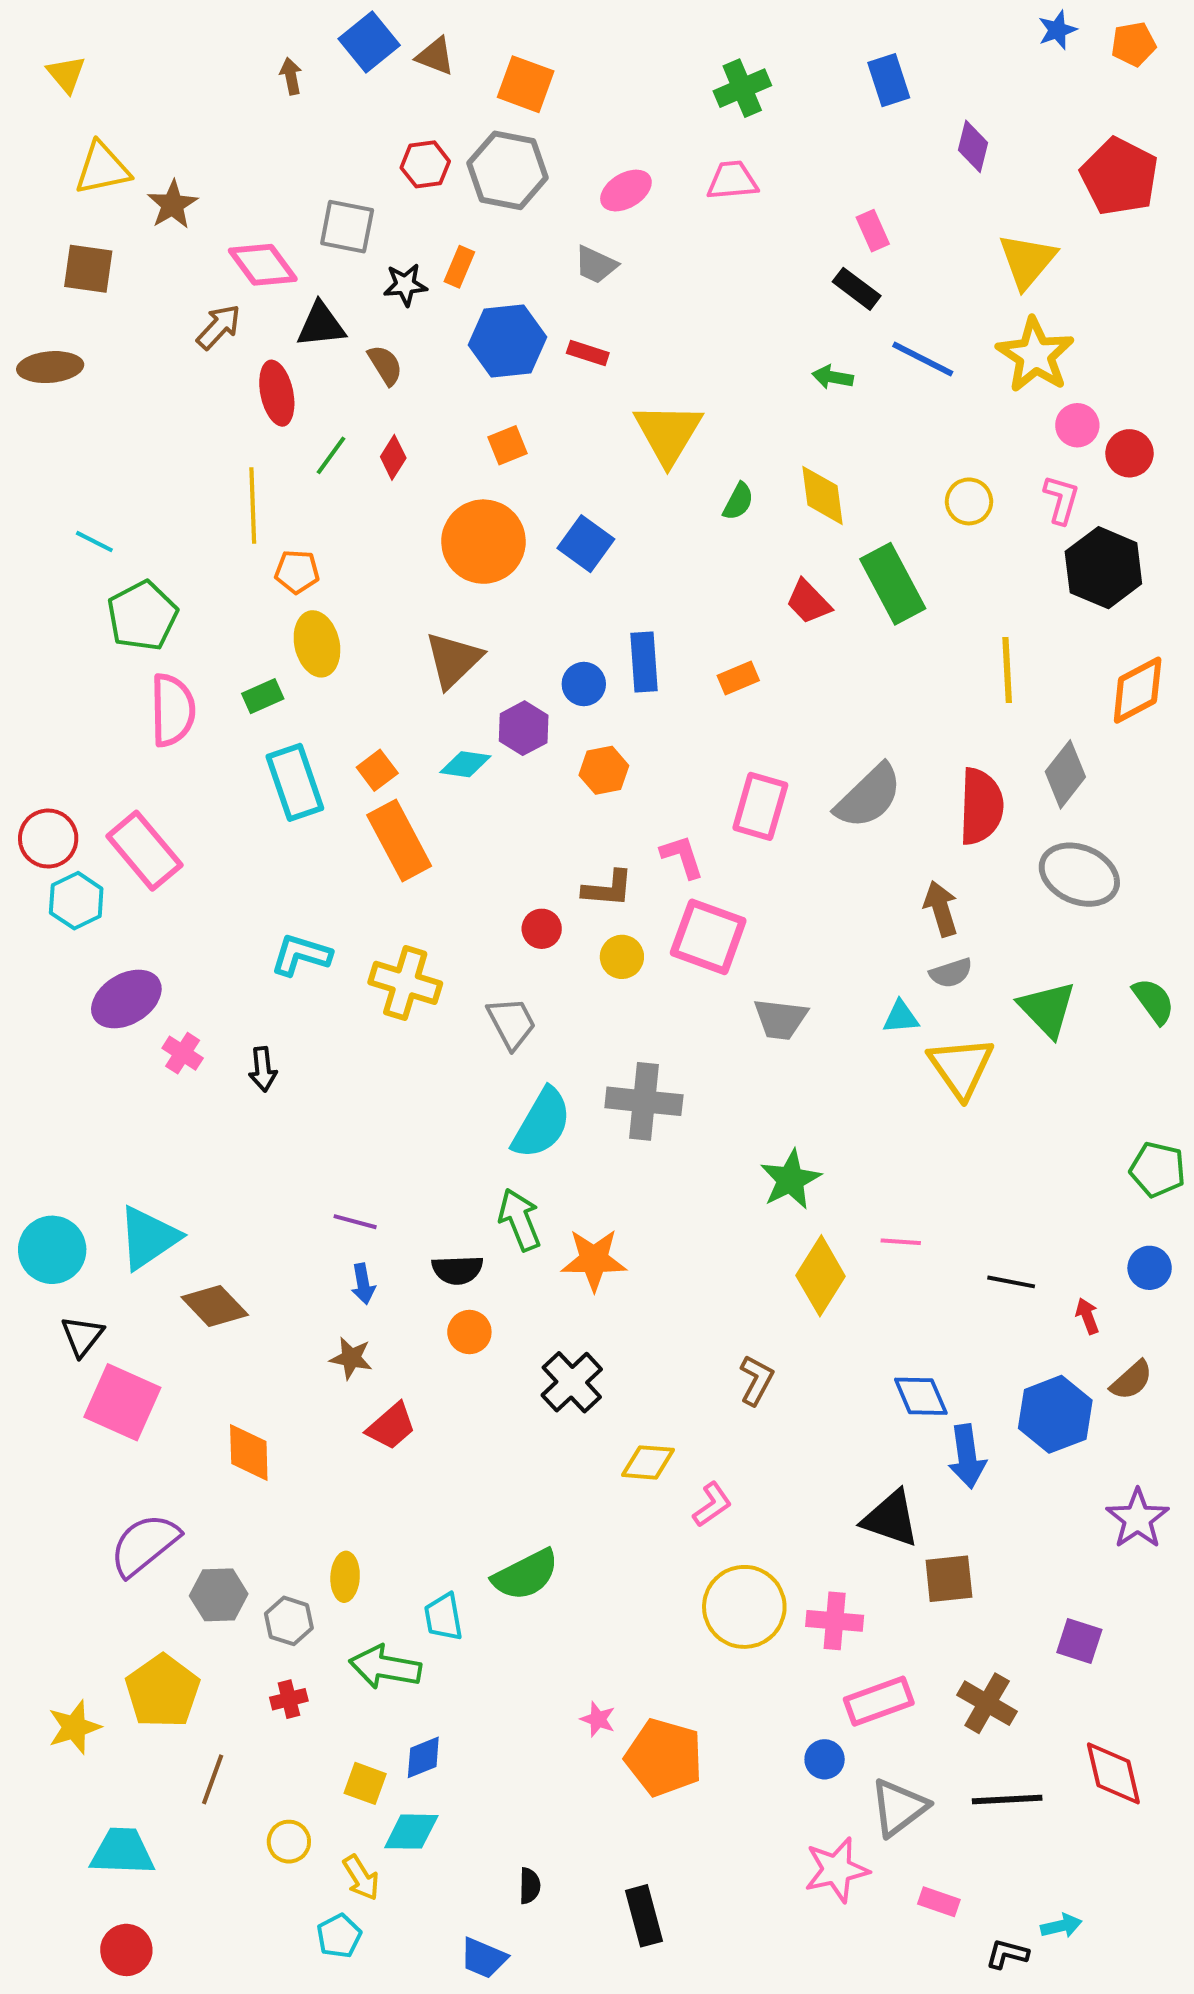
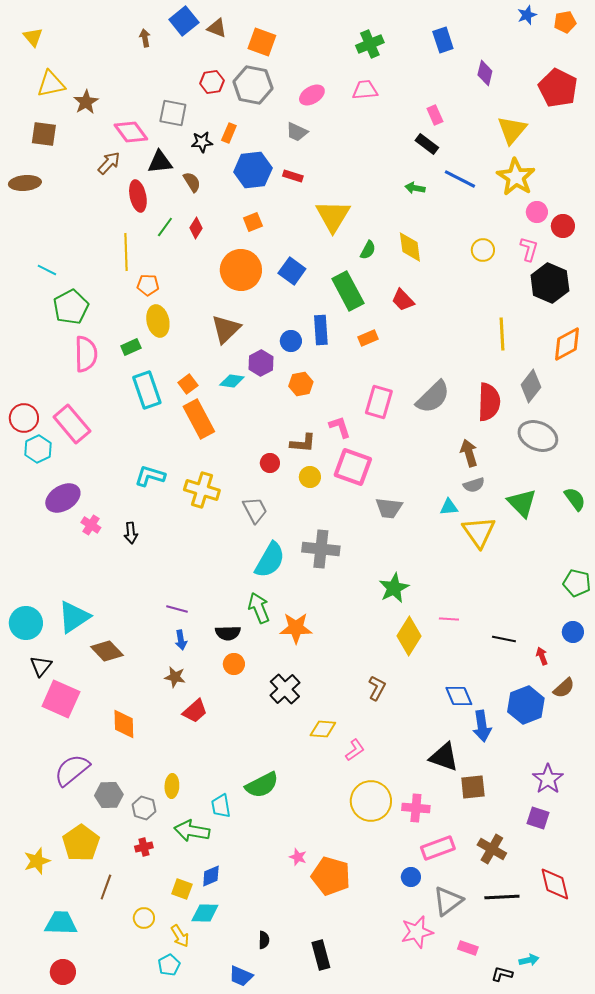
green rectangle: (893, 584) -> (348, 291), moved
purple star: (1138, 1519) -> (548, 779), moved

